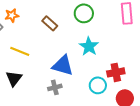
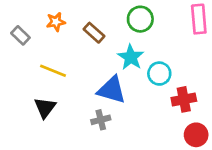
orange star: (12, 15) -> (56, 22), moved
cyan star: (89, 46) -> (131, 57), moved
cyan circle: (98, 85) -> (159, 74), moved

